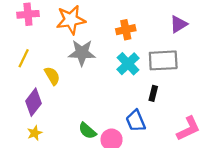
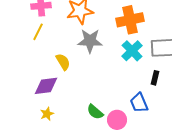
orange cross: (126, 30) -> (130, 20), size x1.5
yellow line: (24, 58) -> (38, 32), moved
purple diamond: (33, 102) -> (46, 86), turned 45

